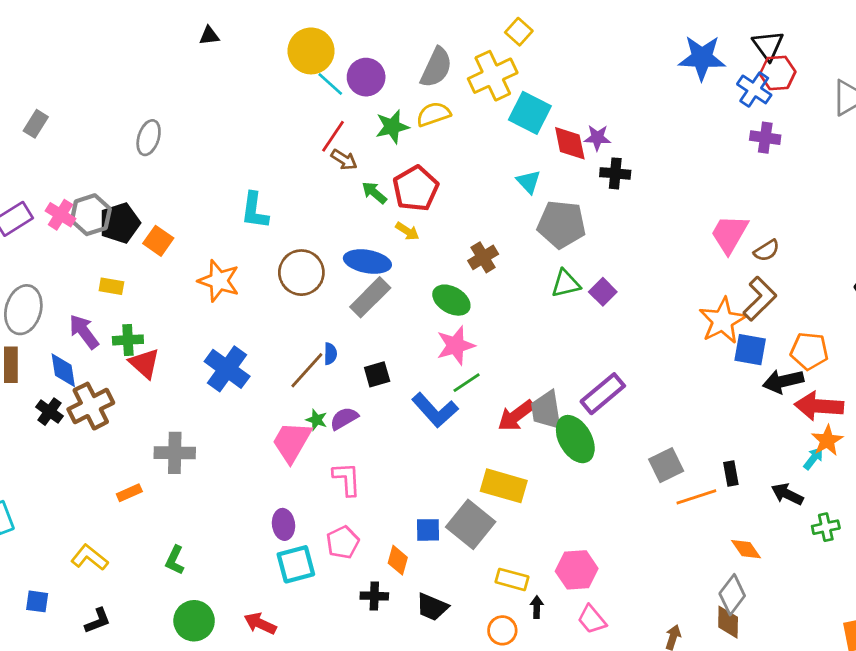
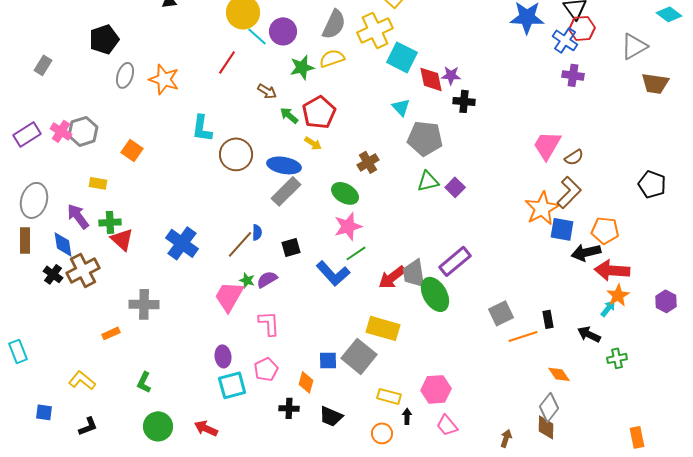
red line: (333, 136) -> (227, 62), moved
black pentagon: (120, 223) -> (104, 39), moved
brown circle: (301, 273) -> (236, 154), moved
orange star: (219, 281) -> (164, 79), moved

